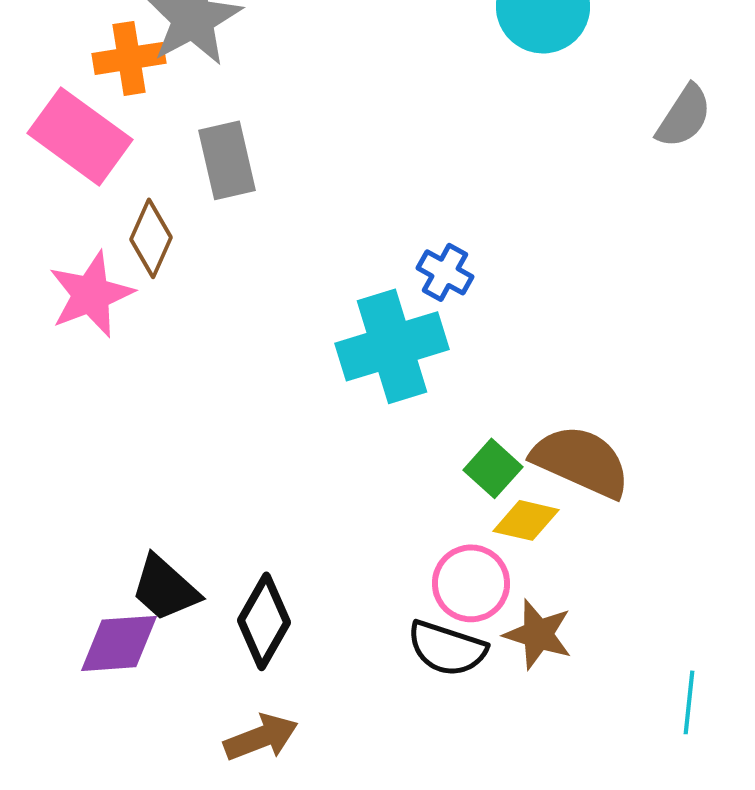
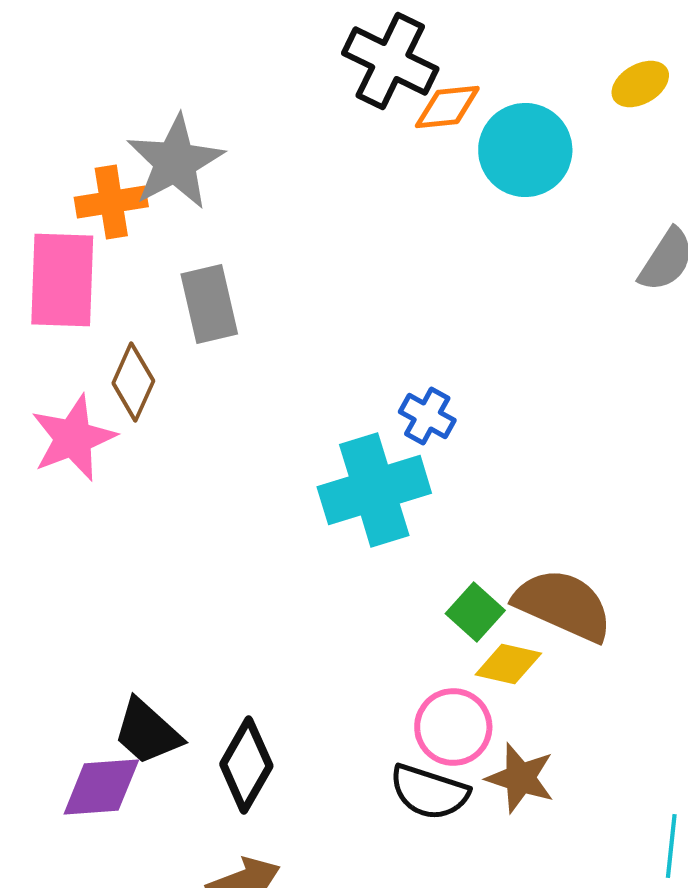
pink rectangle: (80, 136) -> (62, 280), turned 56

